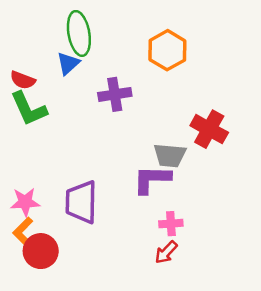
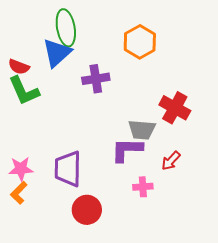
blue triangle: (68, 63) -> (57, 53), size x1.5
red circle: (41, 251) -> (87, 210), moved
red arrow: (166, 252) -> (171, 161), moved

